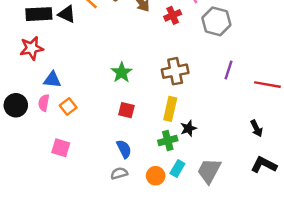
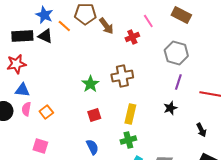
gray hexagon: (216, 21) -> (176, 53), moved
brown cross: (175, 71) -> (122, 76), moved
blue triangle: (52, 80) -> (22, 90), moved
red square: (126, 110) -> (94, 115), turned -32
black star: (188, 128) -> (170, 108), moved

